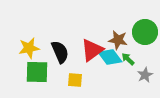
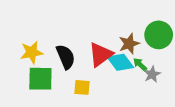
brown star: (118, 40) -> (129, 44), turned -30
gray star: (145, 75) -> (152, 74), moved

